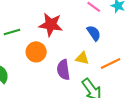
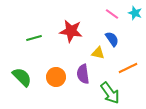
orange circle: (36, 52) -> (56, 77), moved
yellow triangle: (82, 58) -> (98, 53), moved

